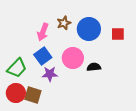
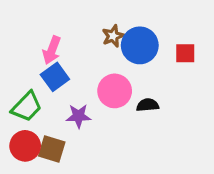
brown star: (64, 23) -> (113, 36), moved
pink arrow: (43, 32) -> (52, 50), moved
blue square: (43, 56) -> (55, 77), moved

